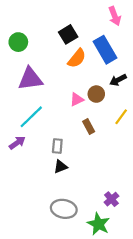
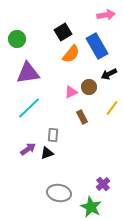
pink arrow: (115, 16) -> (106, 15), turned -78
purple arrow: (17, 143) -> (28, 149), moved
black triangle: (61, 167) -> (47, 153), moved

